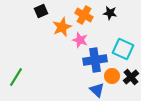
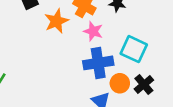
pink star: (80, 40) -> (93, 31), moved

